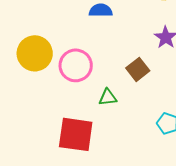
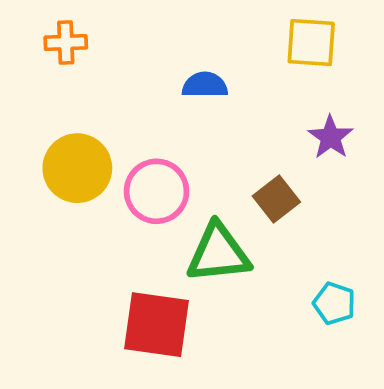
green triangle: (108, 97) -> (218, 253), size x1.8

